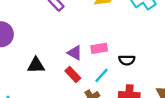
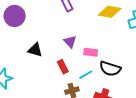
purple triangle: (75, 53) -> (70, 42), moved
black semicircle: (127, 60) -> (110, 69), size x1.5

